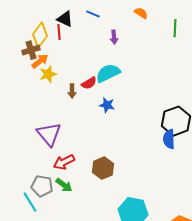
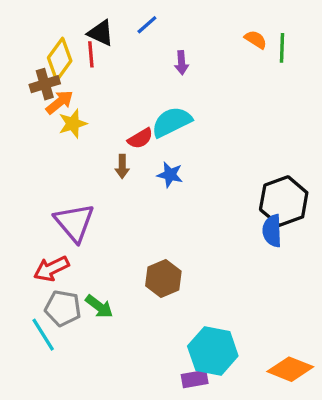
orange semicircle: (141, 13) -> (256, 40), moved
blue line: (93, 14) -> (147, 25), turned -64
brown arrow: (72, 91) -> (122, 166), moved
red arrow: (64, 162) -> (51, 269), moved

